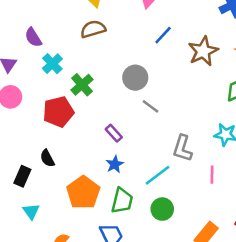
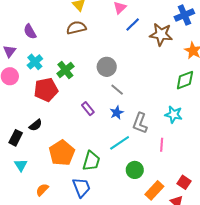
blue line: (163, 35) -> (133, 24), moved
brown star: (203, 51) -> (161, 34), moved, turned 30
cyan cross: (52, 64) -> (35, 62), moved
black semicircle: (47, 158) -> (36, 125), turned -104
blue star: (115, 164) -> (117, 113), moved
green circle: (162, 209) -> (135, 170), moved

